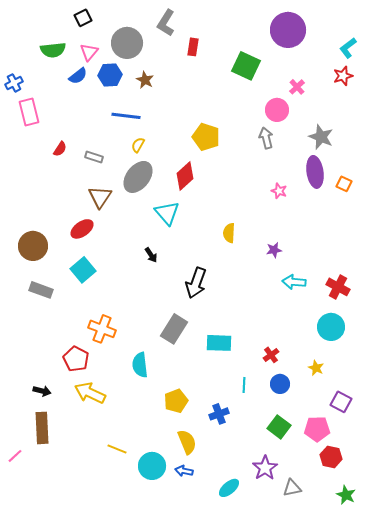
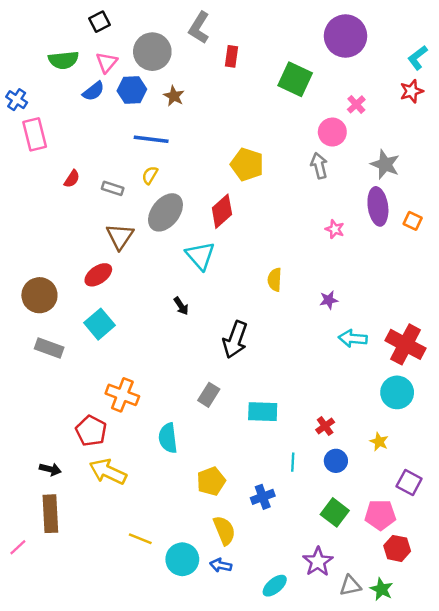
blue cross: (14, 83) -> (17, 100), turned -30
yellow semicircle: (138, 145) -> (150, 175), moved
red cross: (338, 287) -> (406, 344), size x1.4
gray rectangle: (174, 329) -> (209, 395), size x0.7
green star: (346, 495) -> (382, 589), moved

